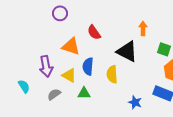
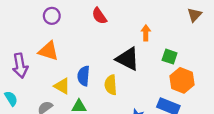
red semicircle: (94, 32) -> (99, 16), moved
orange triangle: (71, 46) -> (48, 51), moved
purple arrow: (46, 66) -> (20, 66), moved

